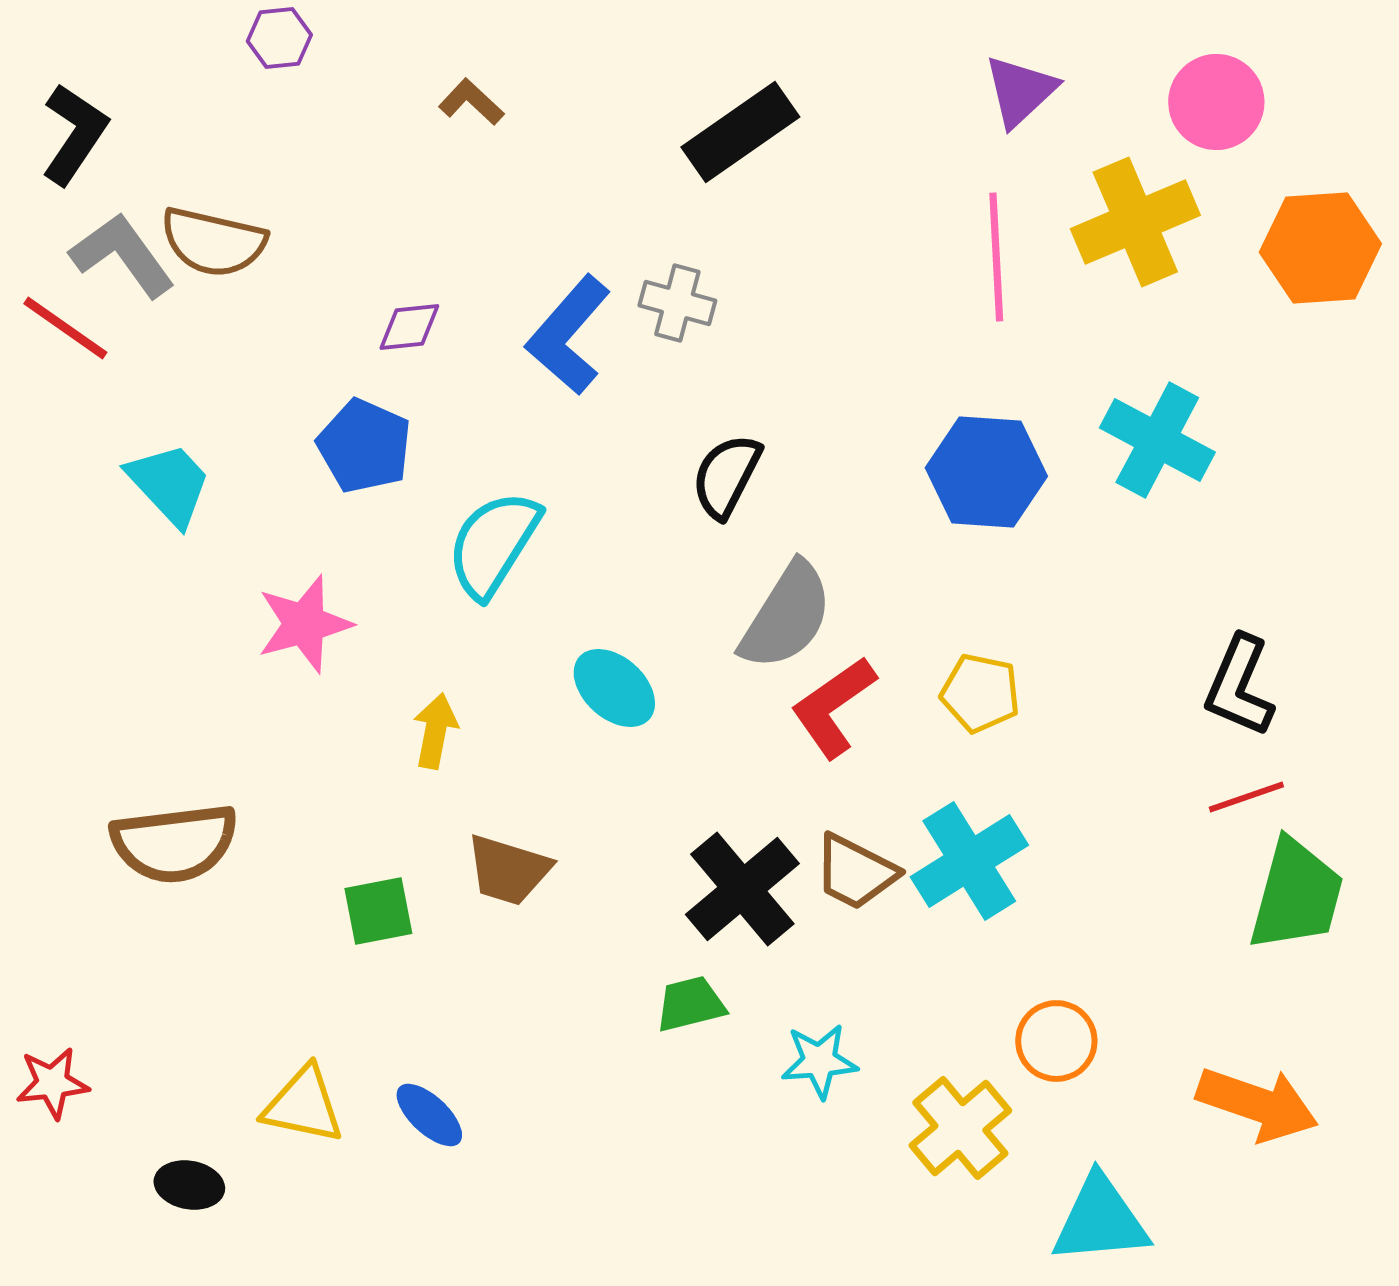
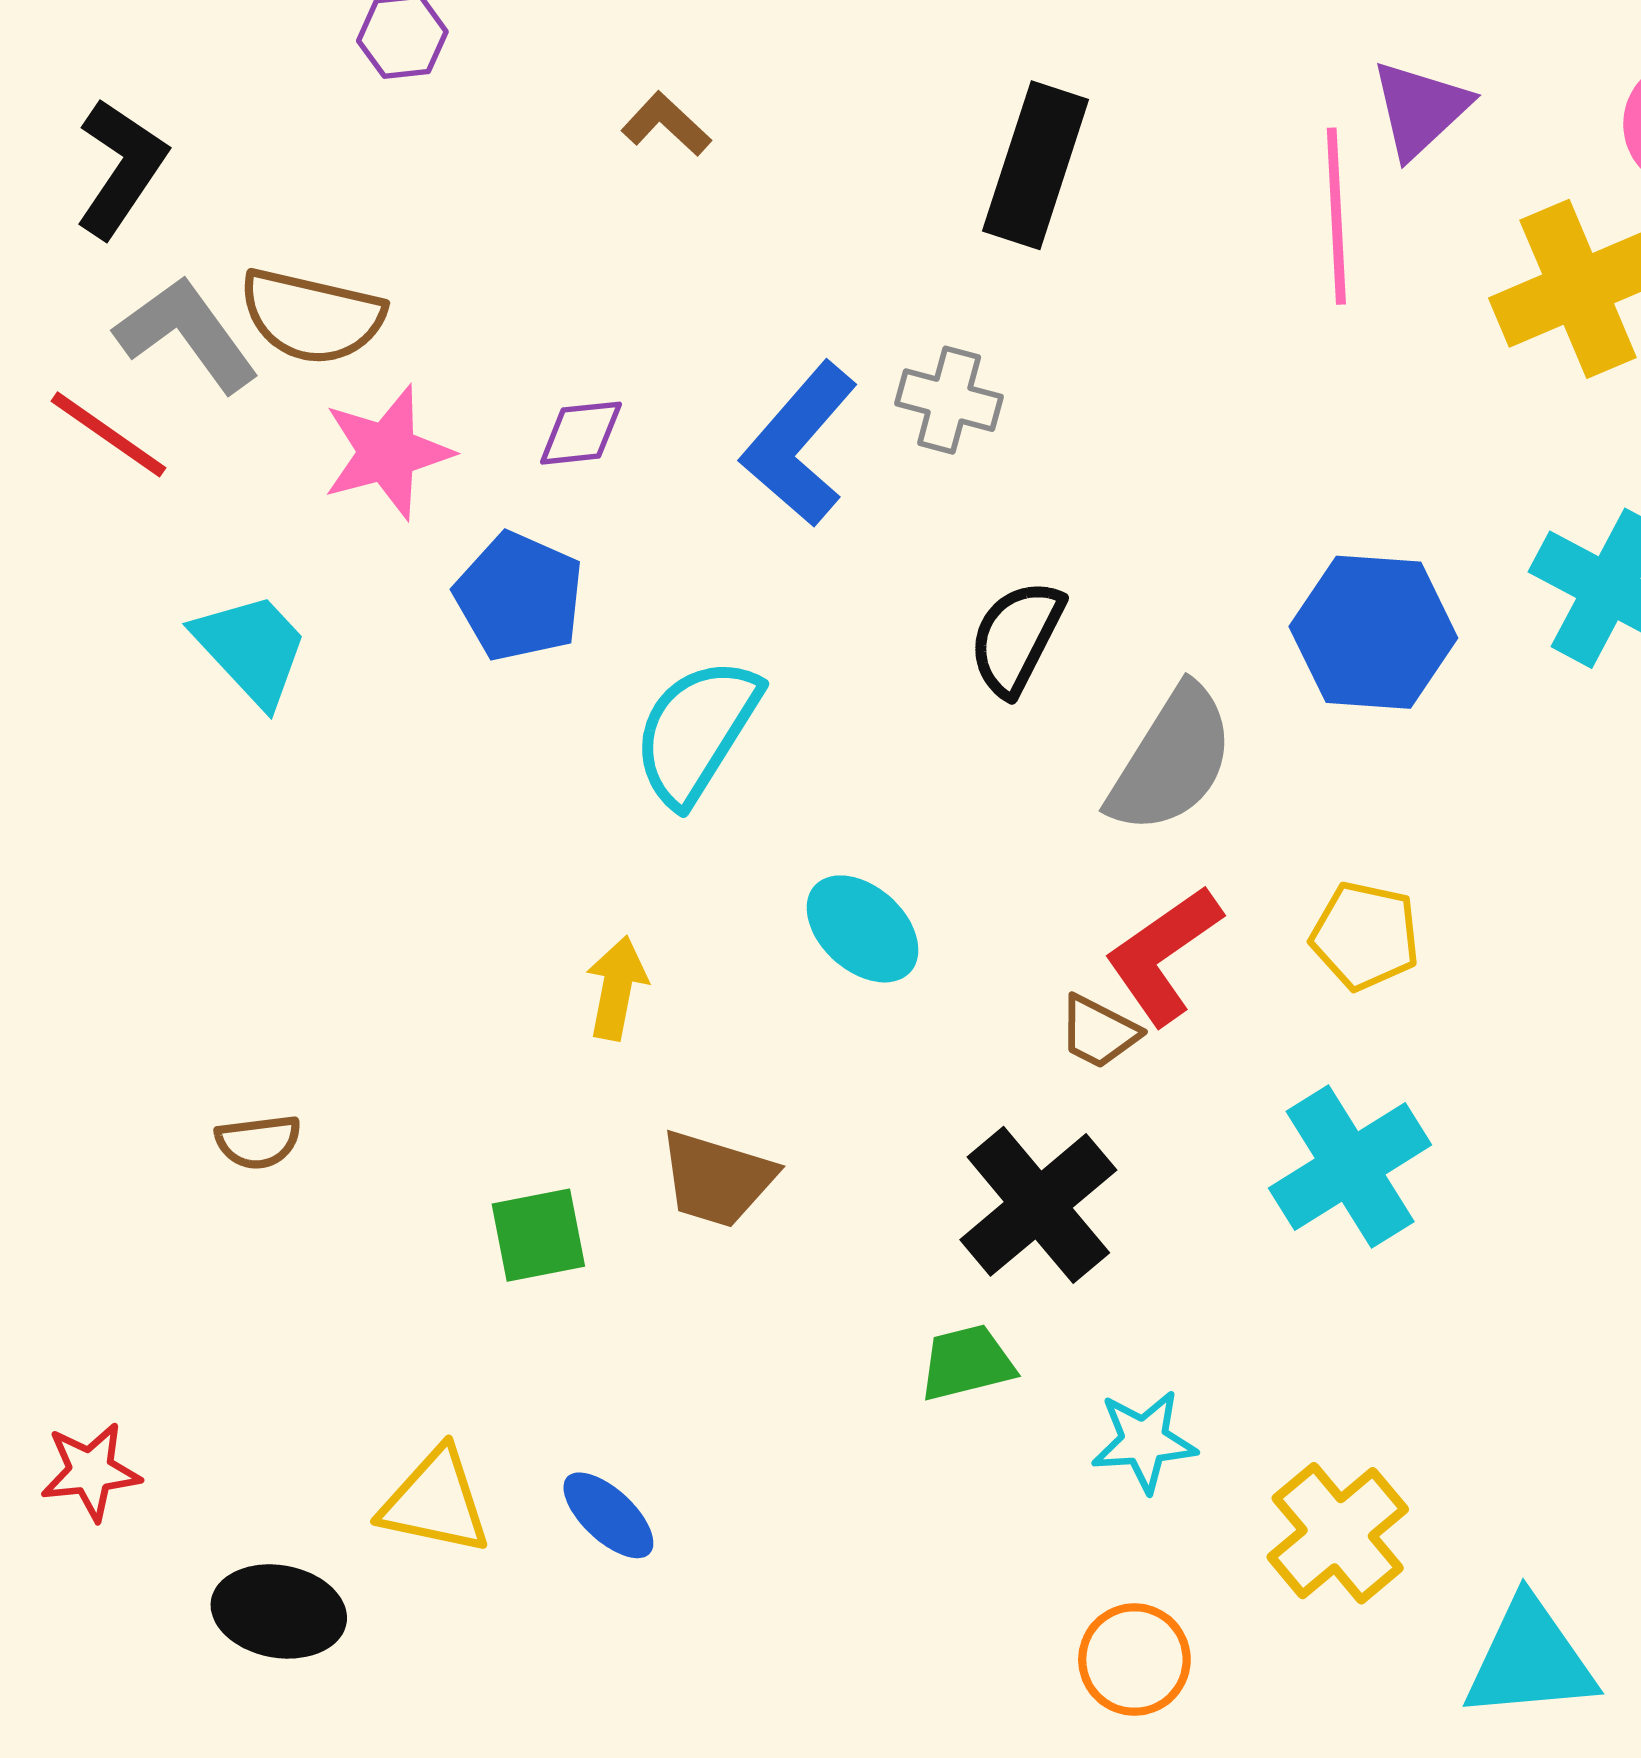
black rectangle: (740, 132) -> (1036, 165), turned -37
pink line: (996, 257) -> (1336, 216), moved
gray semicircle: (786, 616) -> (1172, 760), moved
pink star: (304, 624) -> (387, 452), moved
brown semicircle: (174, 843) -> (258, 1142), size x0.5
brown trapezoid: (855, 872) -> (1099, 1032), moved, size x0.7
orange circle: (1056, 1041) -> (1134, 1660), moved
black ellipse: (189, 1185) -> (279, 1611), size x1.4

